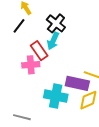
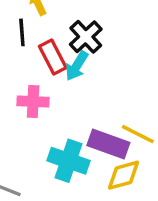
black line: (19, 26) -> (22, 32), turned -49
red rectangle: (39, 51) -> (53, 57), moved

